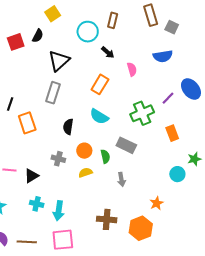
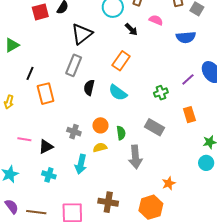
pink semicircle: (132, 69) -> (156, 20), moved, turned -56
green cross: (142, 113) -> (161, 93), size x0.6
black semicircle: (68, 127) -> (89, 88), moved
gray rectangle: (126, 145) -> (155, 127), moved
cyan circle: (177, 174) -> (206, 163), moved
gray arrow: (121, 179) -> (135, 157), size x1.6
cyan arrow: (59, 211) -> (81, 164), moved
brown cross: (107, 219) -> (108, 202), moved

